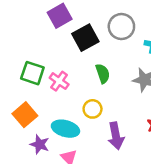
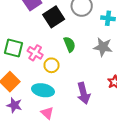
yellow circle: (93, 109) -> (52, 65), moved
purple star: (40, 144) -> (14, 105), moved

